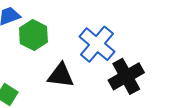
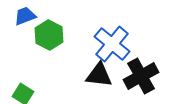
black triangle: (61, 75) -> (99, 75), moved

